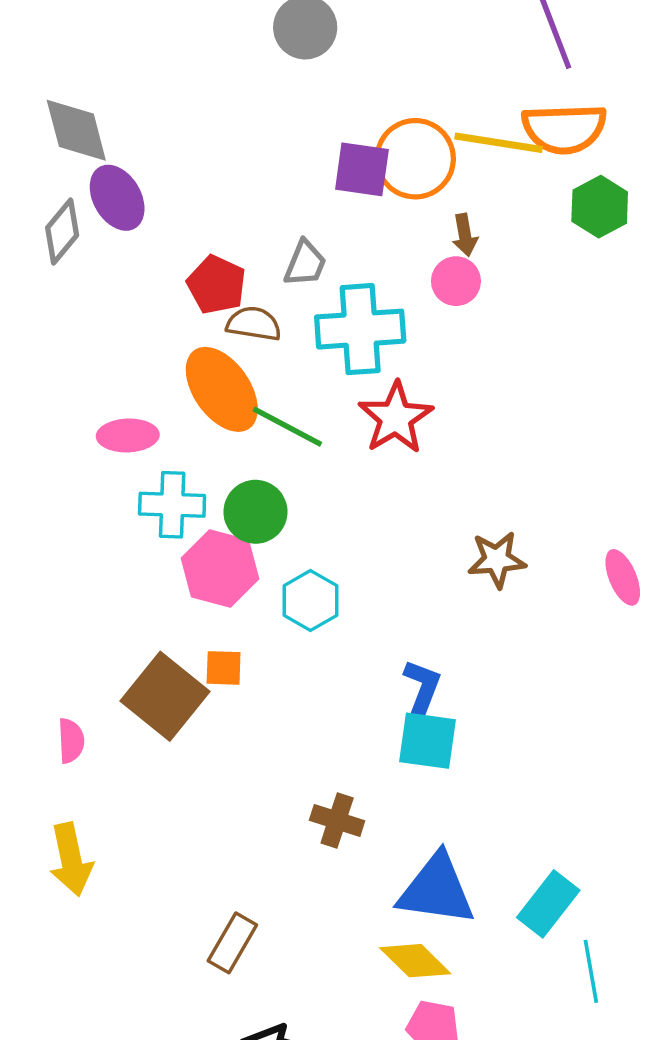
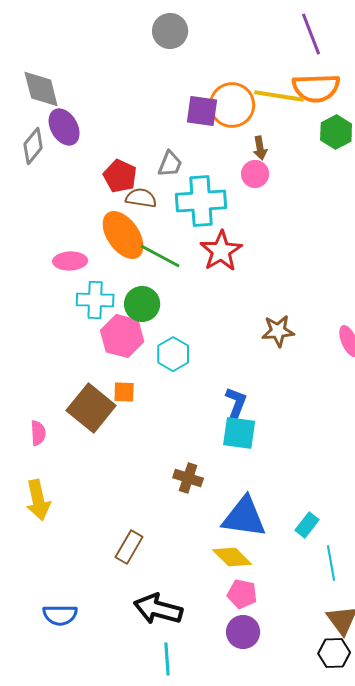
cyan rectangle: (548, 904) -> (307, 525), size x0.7

